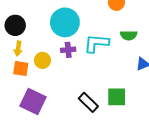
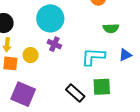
cyan L-shape: (96, 43) -> (93, 57), moved
purple cross: (68, 50) -> (54, 44), turned 32

